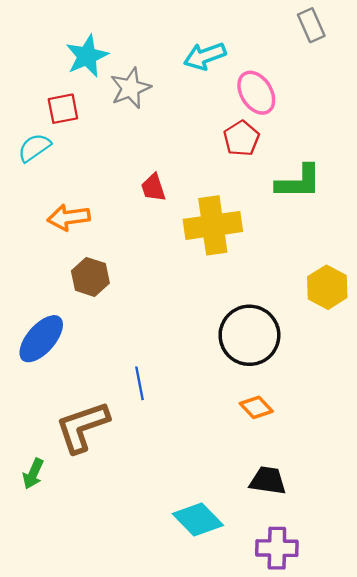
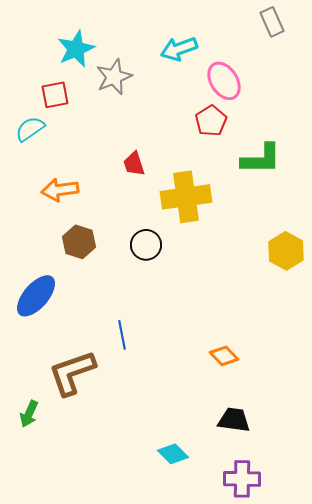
black circle: (249, 335) -> (146, 245), moved, size x0.6
cyan diamond: (198, 520) -> (173, 454), size x0.7

